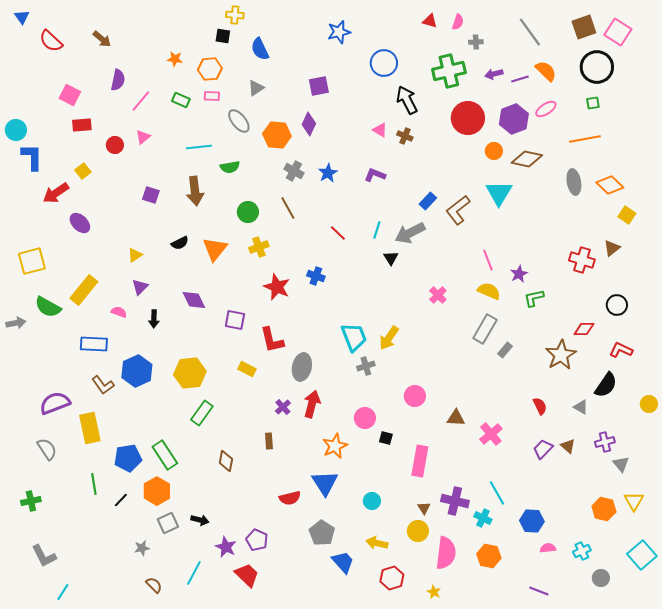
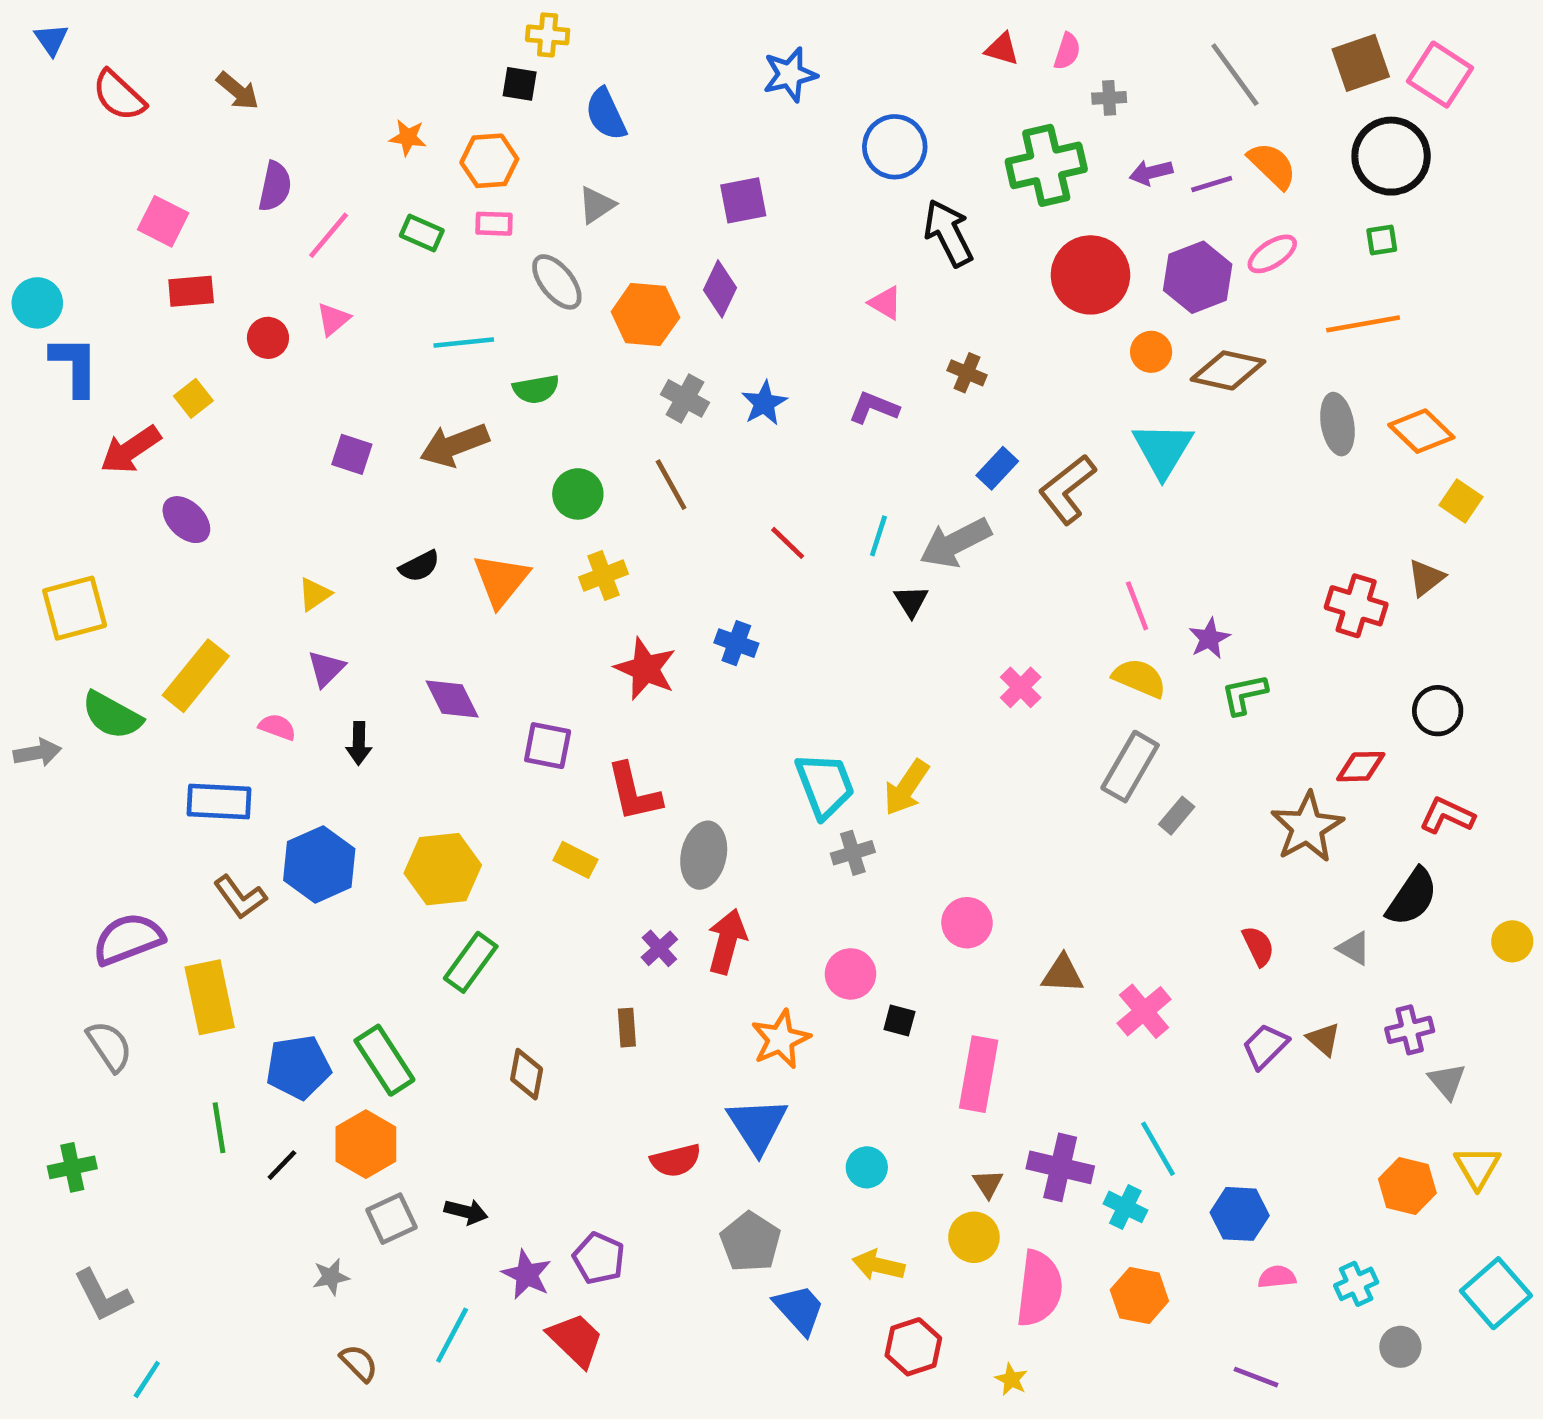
brown cross: (405, 136) -> (967, 373), moved
brown arrow: (195, 191) -> (454, 445), turned 76

